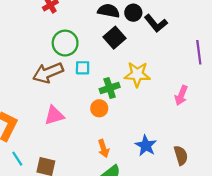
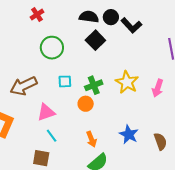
cyan square: (83, 68) -> (65, 81), moved
brown arrow: (48, 73) -> (24, 86), moved
yellow star: (137, 74) -> (127, 82), moved, turned 30
cyan line: (17, 159) -> (52, 136), moved

